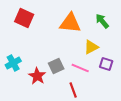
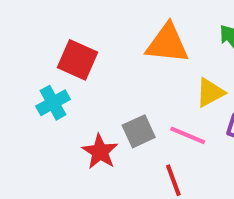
red square: (24, 18) -> (78, 60), moved
cyan cross: (13, 63) -> (53, 103), moved

